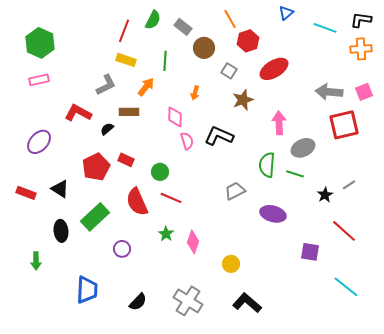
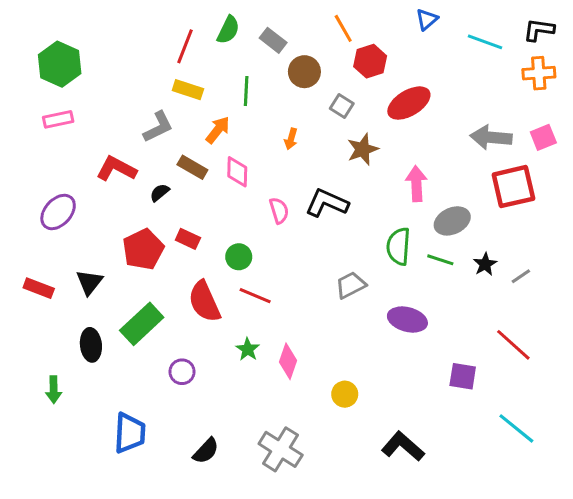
brown rectangle: (129, 112) -> (192, 167), turned 30
pink diamond: (175, 117) -> (237, 172), moved
black triangle: (60, 189) -> (89, 282), turned 36
black star: (325, 195) -> (485, 264), moved
black L-shape: (247, 303) -> (403, 446), moved

